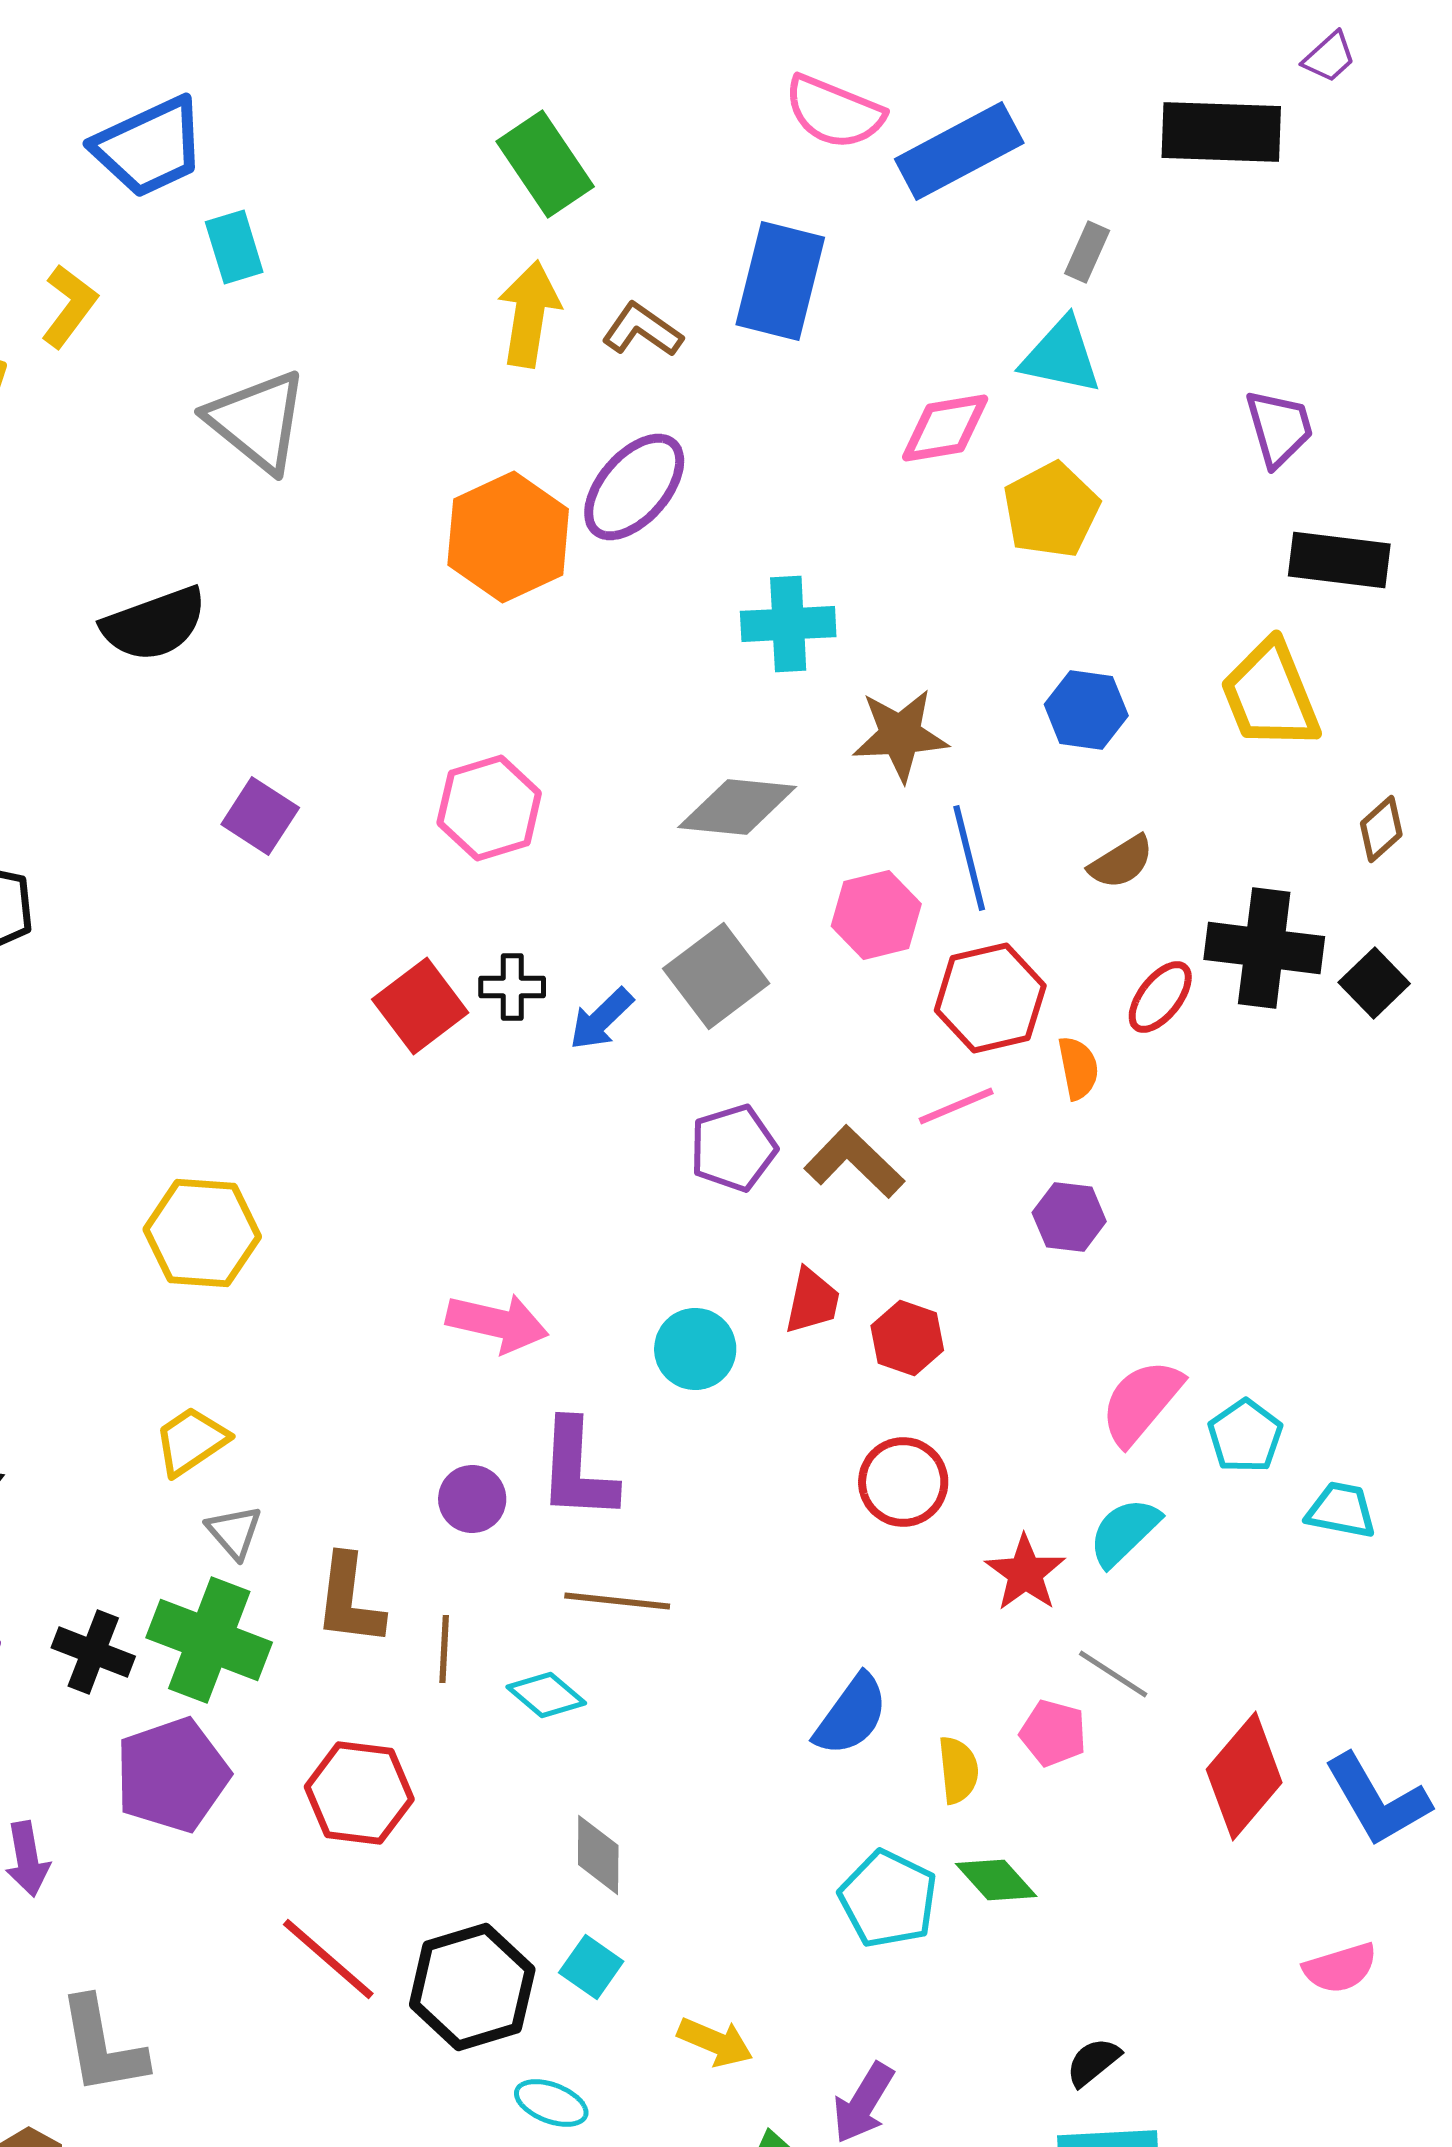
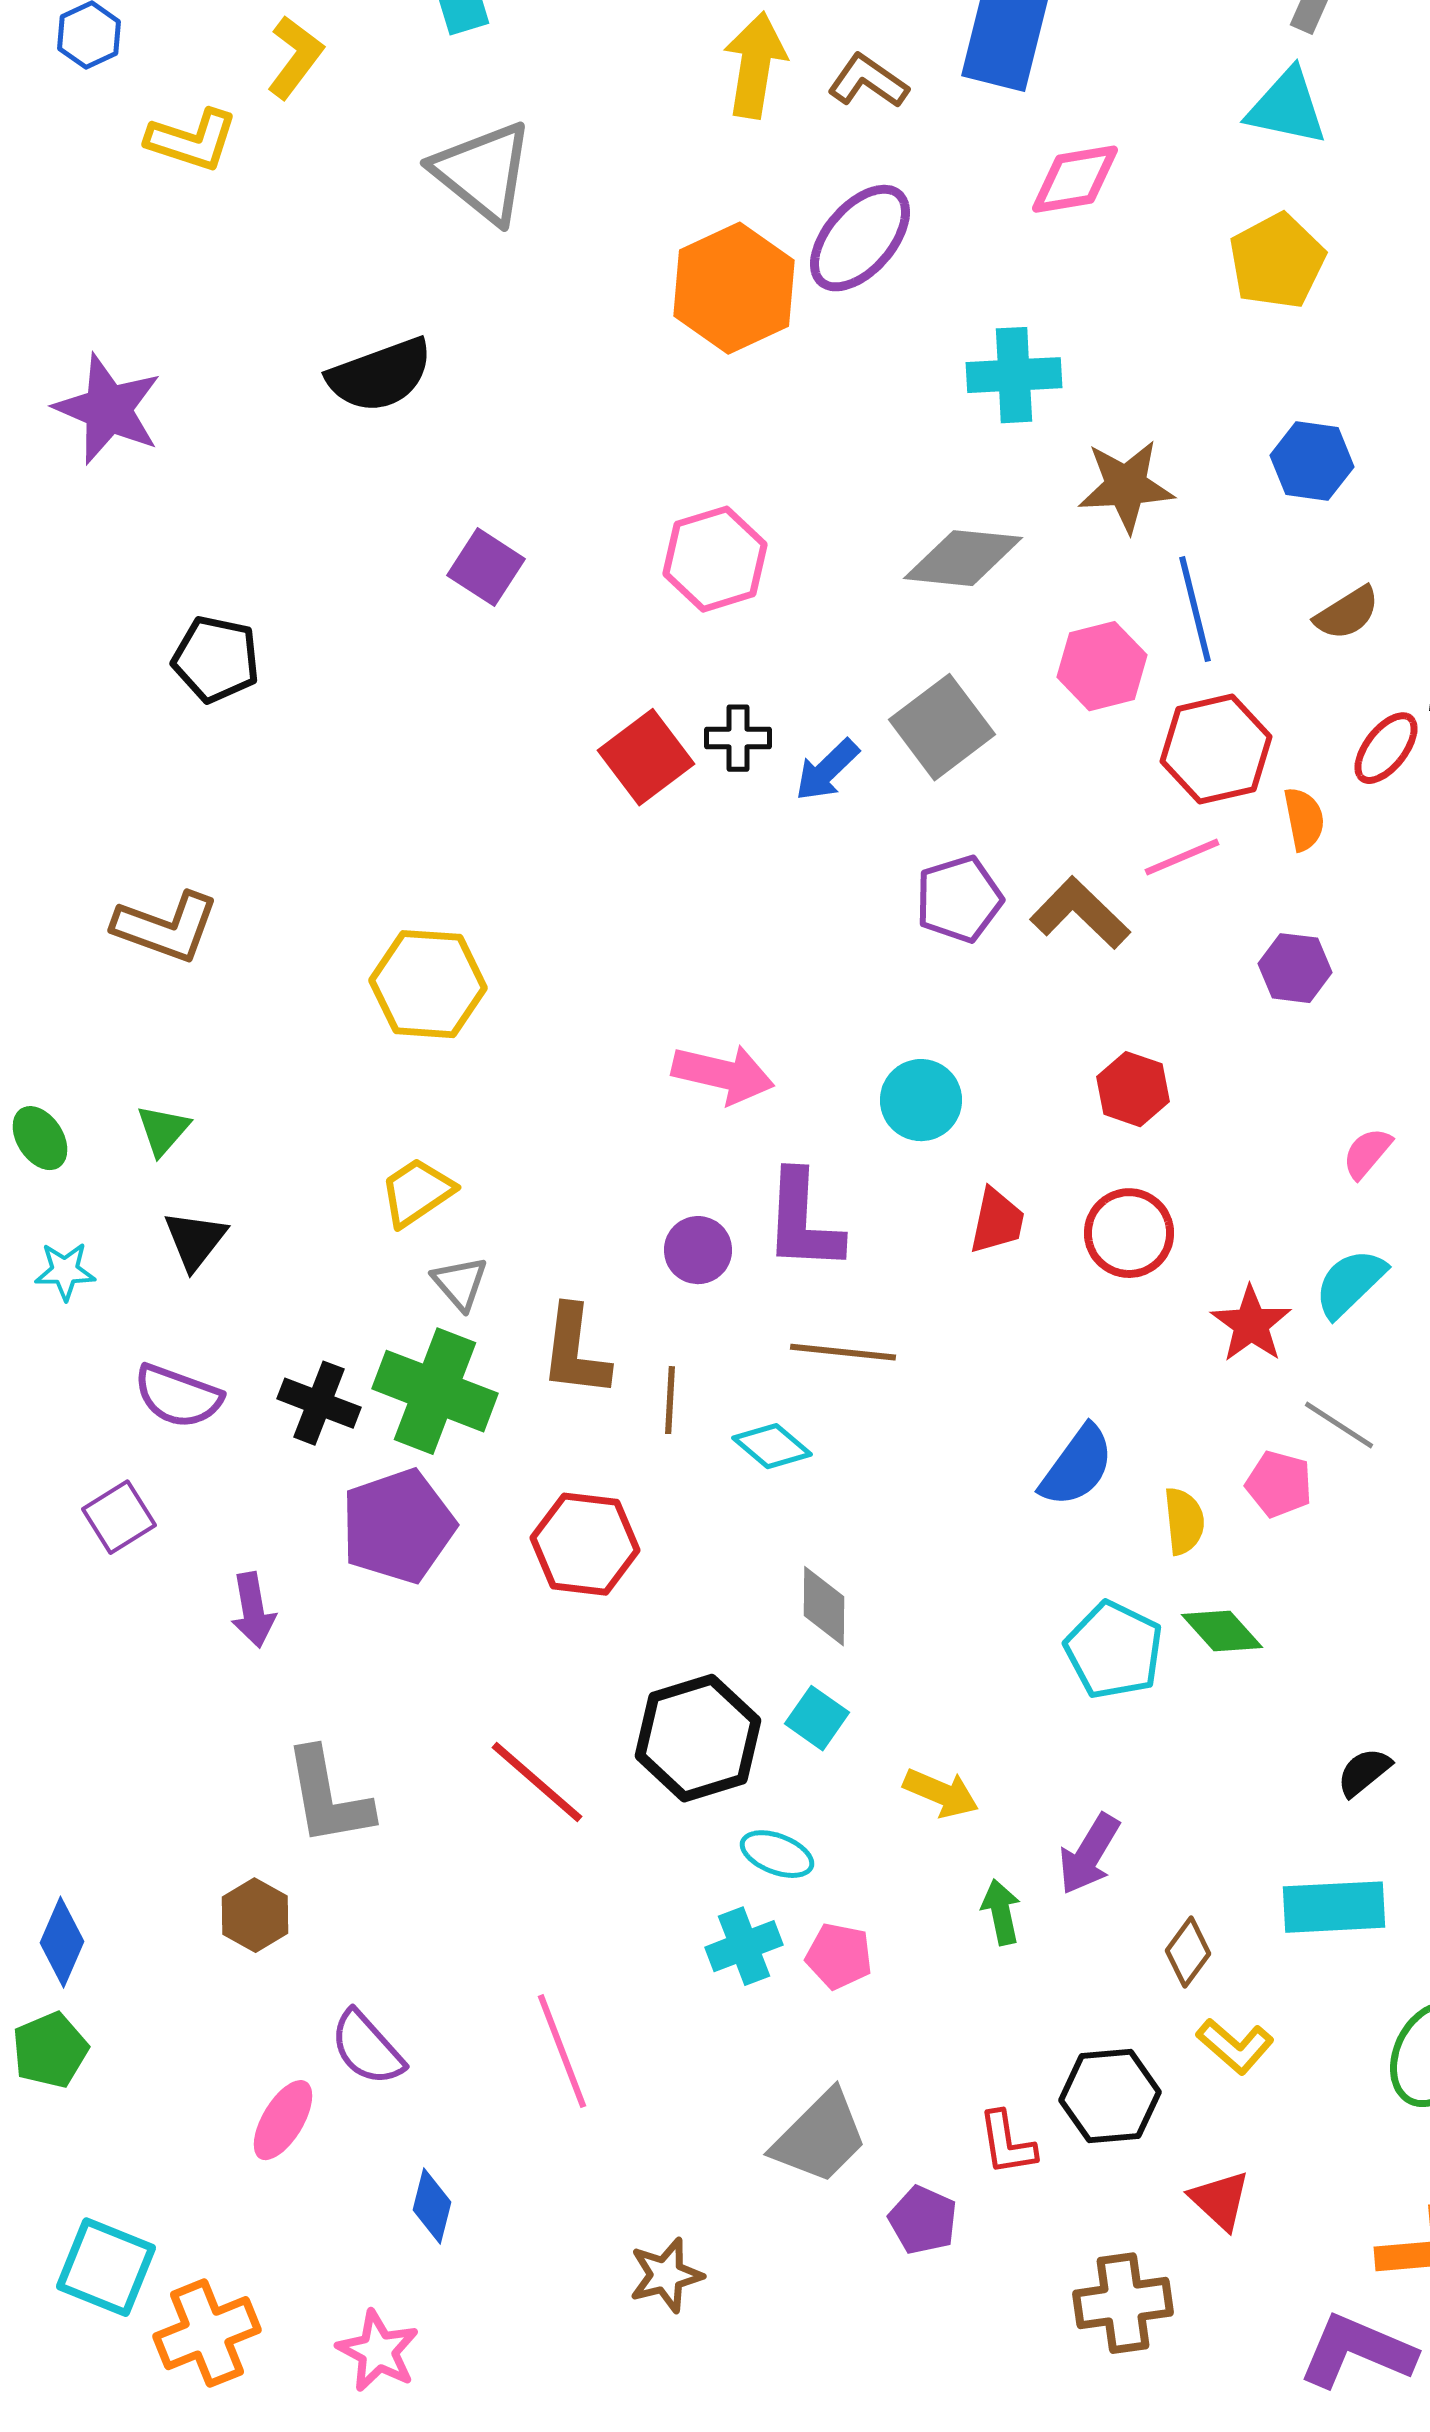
pink diamond: (945, 428) -> (1075, 179), moved
red trapezoid: (812, 1301) -> (997, 1221), moved
pink semicircle: (1141, 1402) -> (1367, 1153), size x0.6
red line: (328, 1959) -> (537, 1782), moved
black semicircle: (1093, 2062) -> (1364, 1772), moved

